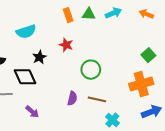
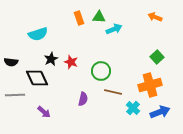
cyan arrow: (113, 13) -> (114, 29), moved
red star: (66, 45) -> (71, 62), moved
brown line: (97, 99) -> (113, 92), moved
cyan cross: (112, 120) -> (133, 108), moved

